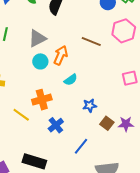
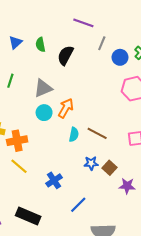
brown line: (91, 42) -> (97, 133), moved
cyan semicircle: (71, 80) -> (74, 135), turned -48
orange cross: (42, 100) -> (17, 141), moved
brown square: (107, 123) -> (109, 168), moved

